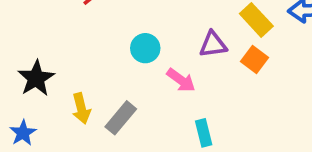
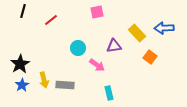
orange square: (254, 59) -> (150, 57), moved
gray rectangle: (121, 118) -> (65, 85), turned 54
blue star: (23, 133) -> (22, 85), moved

